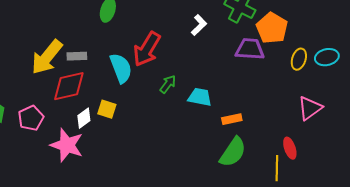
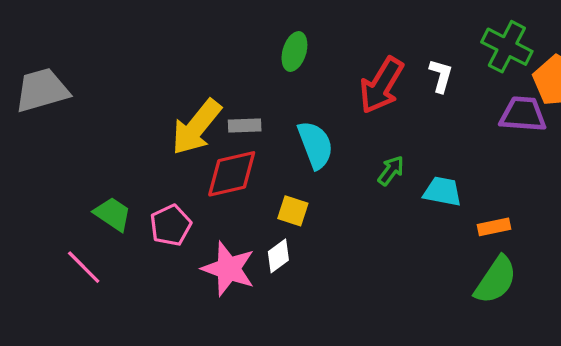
white L-shape: (199, 25) -> (441, 76), turned -30
red arrow: (147, 49) -> (381, 85), moved
white diamond: (84, 118) -> (278, 256), moved

